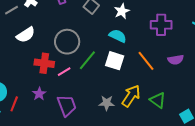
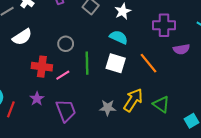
gray circle: (67, 42) -> (66, 44), size x0.6
green line: (87, 60) -> (87, 63), turned -40
purple semicircle: (176, 60) -> (181, 49), moved

